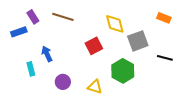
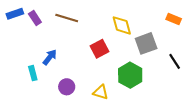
blue rectangle: (19, 32) -> (15, 14), moved
blue arrow: (47, 54) -> (50, 57), turned 63
black line: (165, 58) -> (175, 61), turned 42

